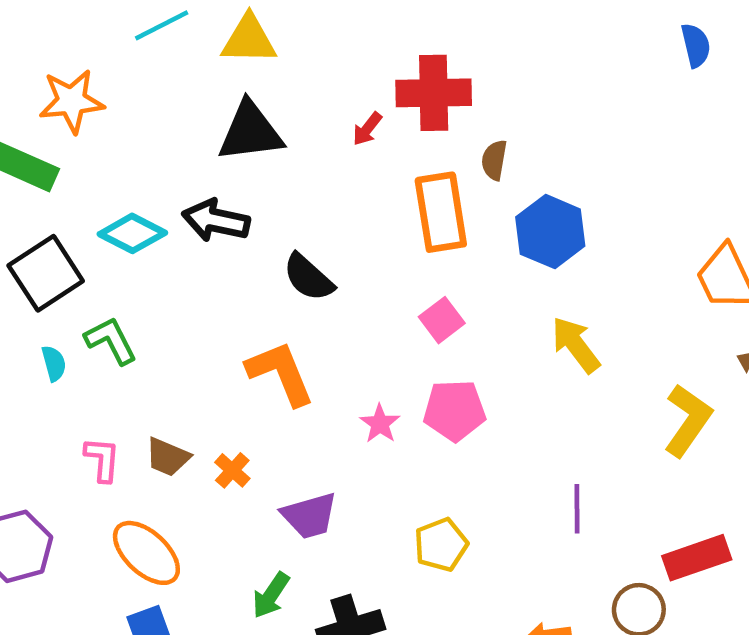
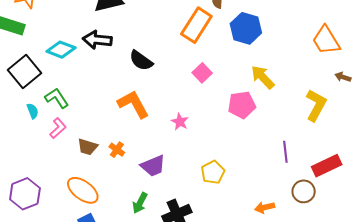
orange rectangle: (441, 212) -> (196, 25), turned 48
pink pentagon: (454, 410) -> (242, 105), moved
pink L-shape: (102, 459) -> (58, 128), moved, turned 50
purple line: (577, 509) -> (285, 152), moved

